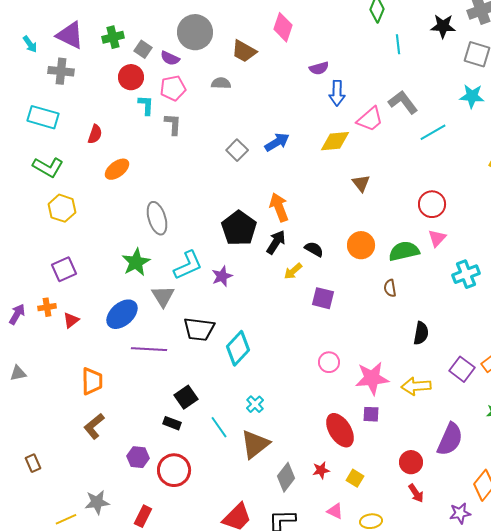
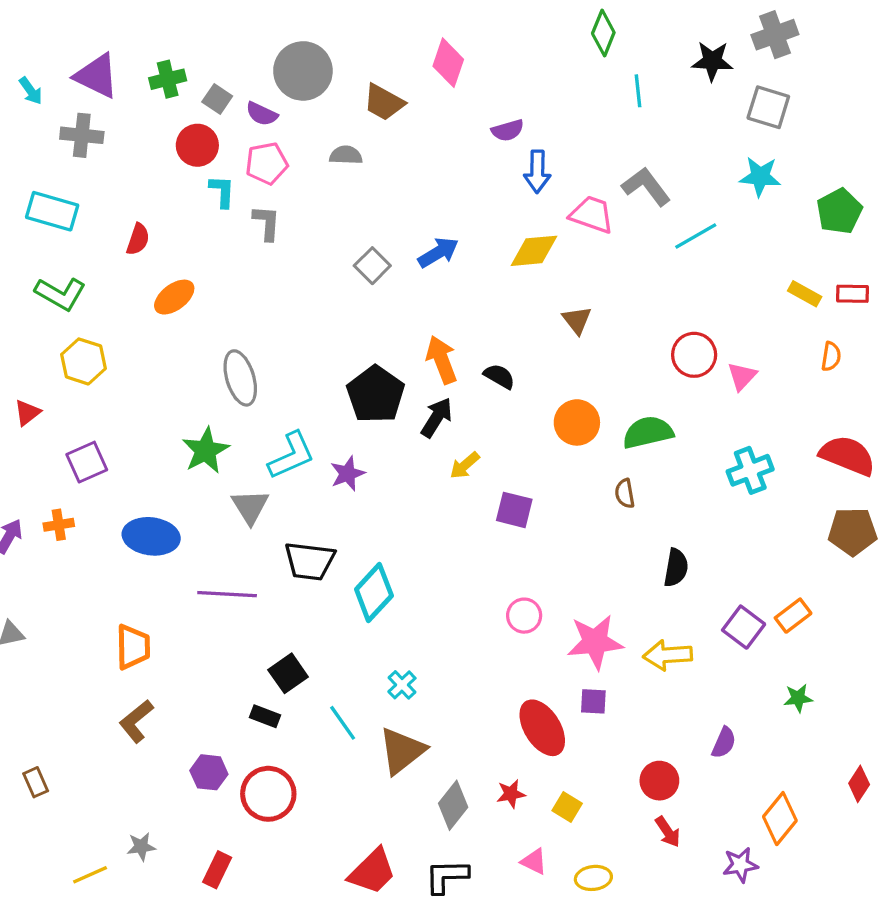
pink trapezoid: (370, 119) -> (592, 215), turned -120
pink triangle: (437, 238) -> (742, 376), moved
black semicircle: (314, 249) -> (499, 376), moved
blue ellipse: (122, 314) -> (151, 536), moved, turned 48
red triangle: (71, 320) -> (27, 413), moved
purple semicircle: (450, 439) -> (724, 743), size x0.6
gray star: (97, 502) -> (141, 847), size x0.7

